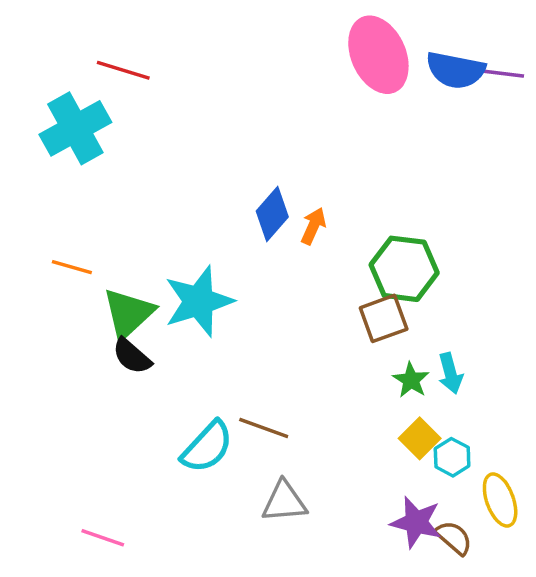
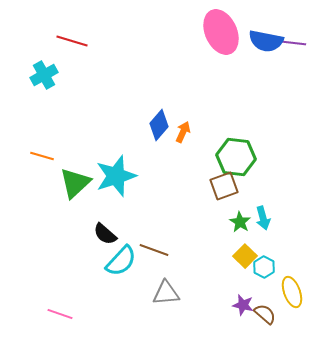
cyan cross: (75, 128) -> (44, 75), size x0.7
black semicircle: (132, 356) -> (105, 234), moved
purple star: (416, 522) -> (243, 305), size x0.7

